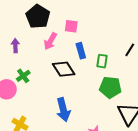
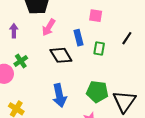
pink square: (71, 26) -> (96, 16), moved
green pentagon: (110, 87) -> (97, 92), moved

